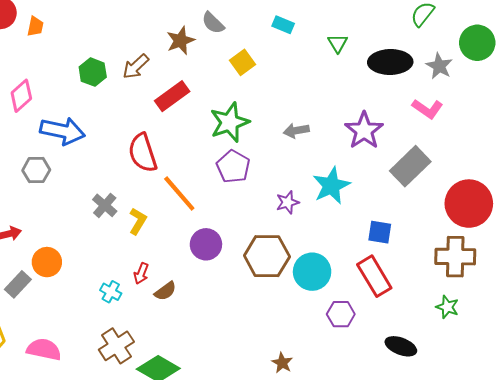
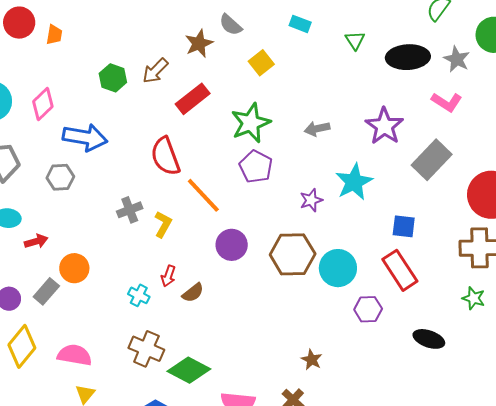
gray cross: (105, 205) -> (130, 210), turned 30
brown cross: (116, 346) -> (146, 349), turned -32

